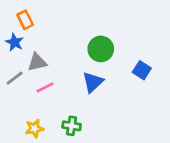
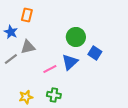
orange rectangle: (25, 20) -> (27, 15), moved, turned 40
blue square: (142, 70) -> (95, 53), moved
pink line: (45, 87) -> (50, 69), moved

